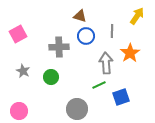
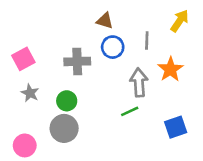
pink square: (18, 34) -> (23, 59), moved
blue square: (121, 97) -> (176, 127), moved
gray circle: (77, 109) -> (64, 128), moved

